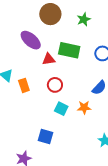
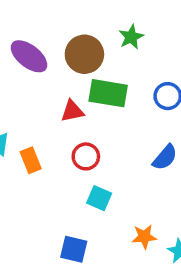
brown circle: (50, 14) -> (84, 54), moved
purple ellipse: (31, 40) -> (29, 56), moved
orange star: (84, 107) -> (144, 237), moved

